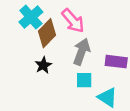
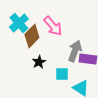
gray arrow: (82, 52) -> (75, 51), moved
black star: (43, 65) -> (39, 62), moved

